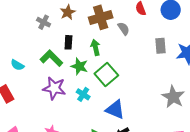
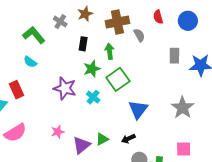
green L-shape: (51, 58) -> (34, 35), moved
green star: (79, 66) -> (92, 69), turned 30
blue triangle: (115, 110) -> (138, 109), moved, turned 40

